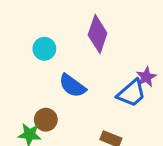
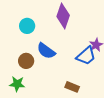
brown circle: (46, 120) -> (26, 61), moved

